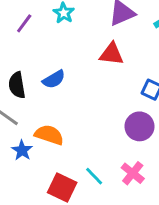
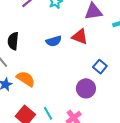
blue semicircle: (54, 79) -> (54, 41), moved

